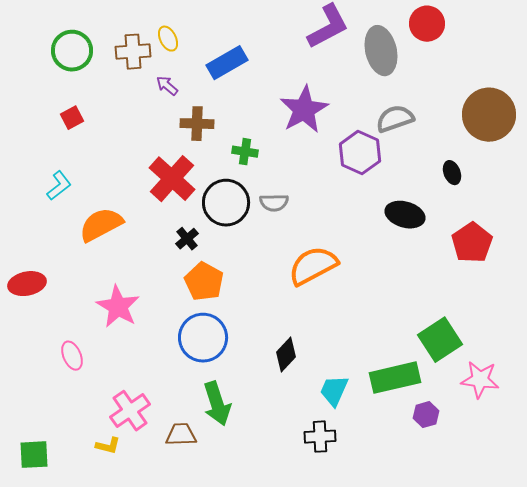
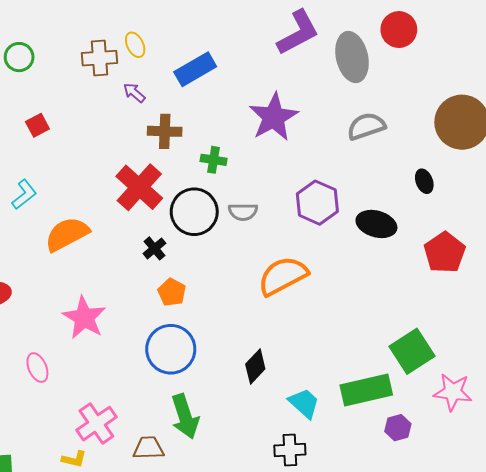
green circle: (72, 51) -> (19, 57), moved, size x0.7
purple hexagon: (360, 153) -> (317, 203), moved
orange pentagon: (204, 282) -> (172, 292), size x0.7
cyan trapezoid: (334, 391) -> (304, 403), turned 108

